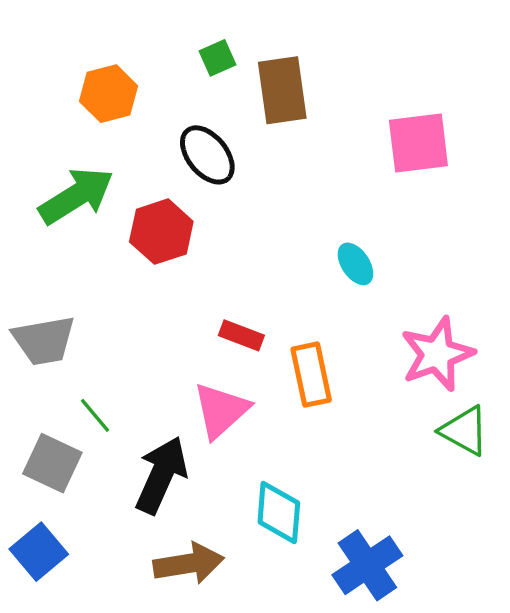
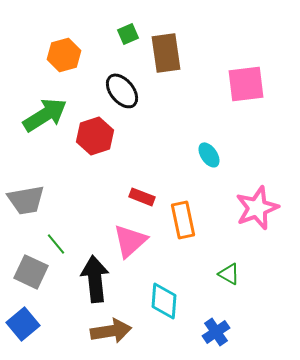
green triangle: (464, 431) -> (229, 274), moved, size x0.7
black arrow: (161, 475) -> (95, 279), turned -30
blue cross: (367, 565) -> (216, 332), size x0.7

